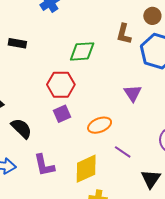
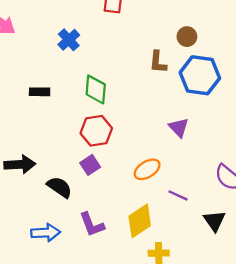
green diamond: (82, 51) -> (96, 89), moved, turned -72
purple square: (62, 114) -> (90, 165), moved

